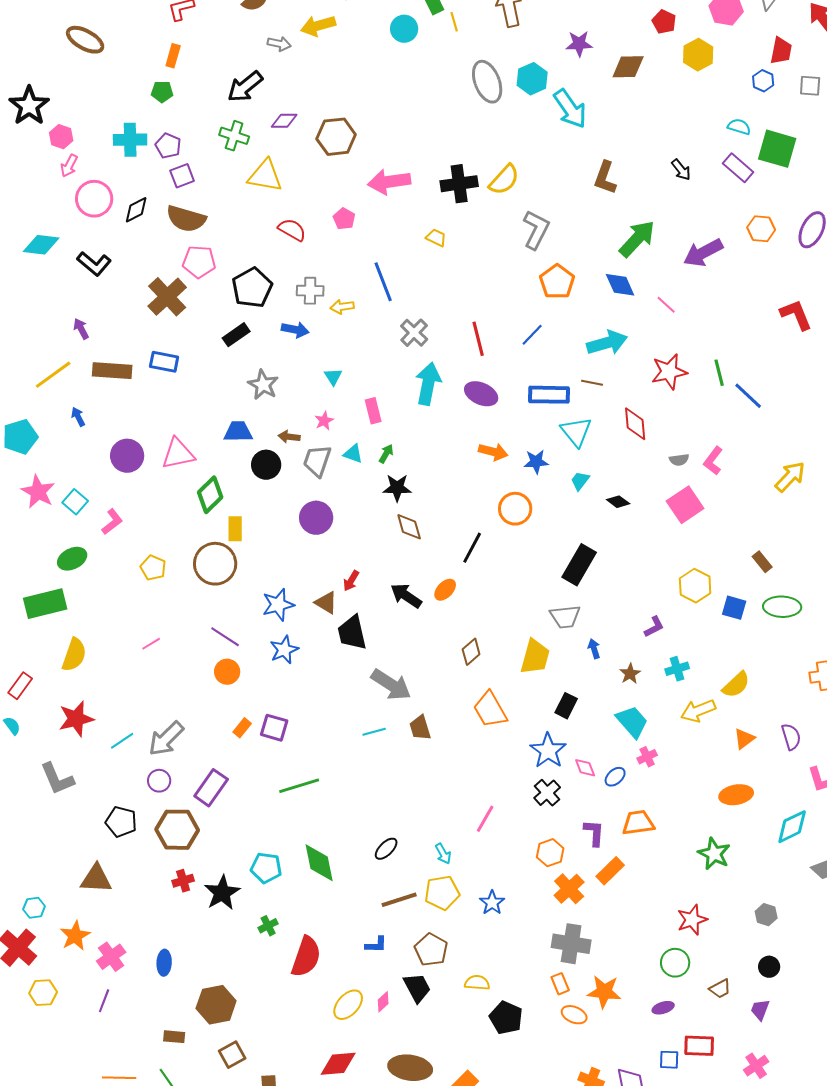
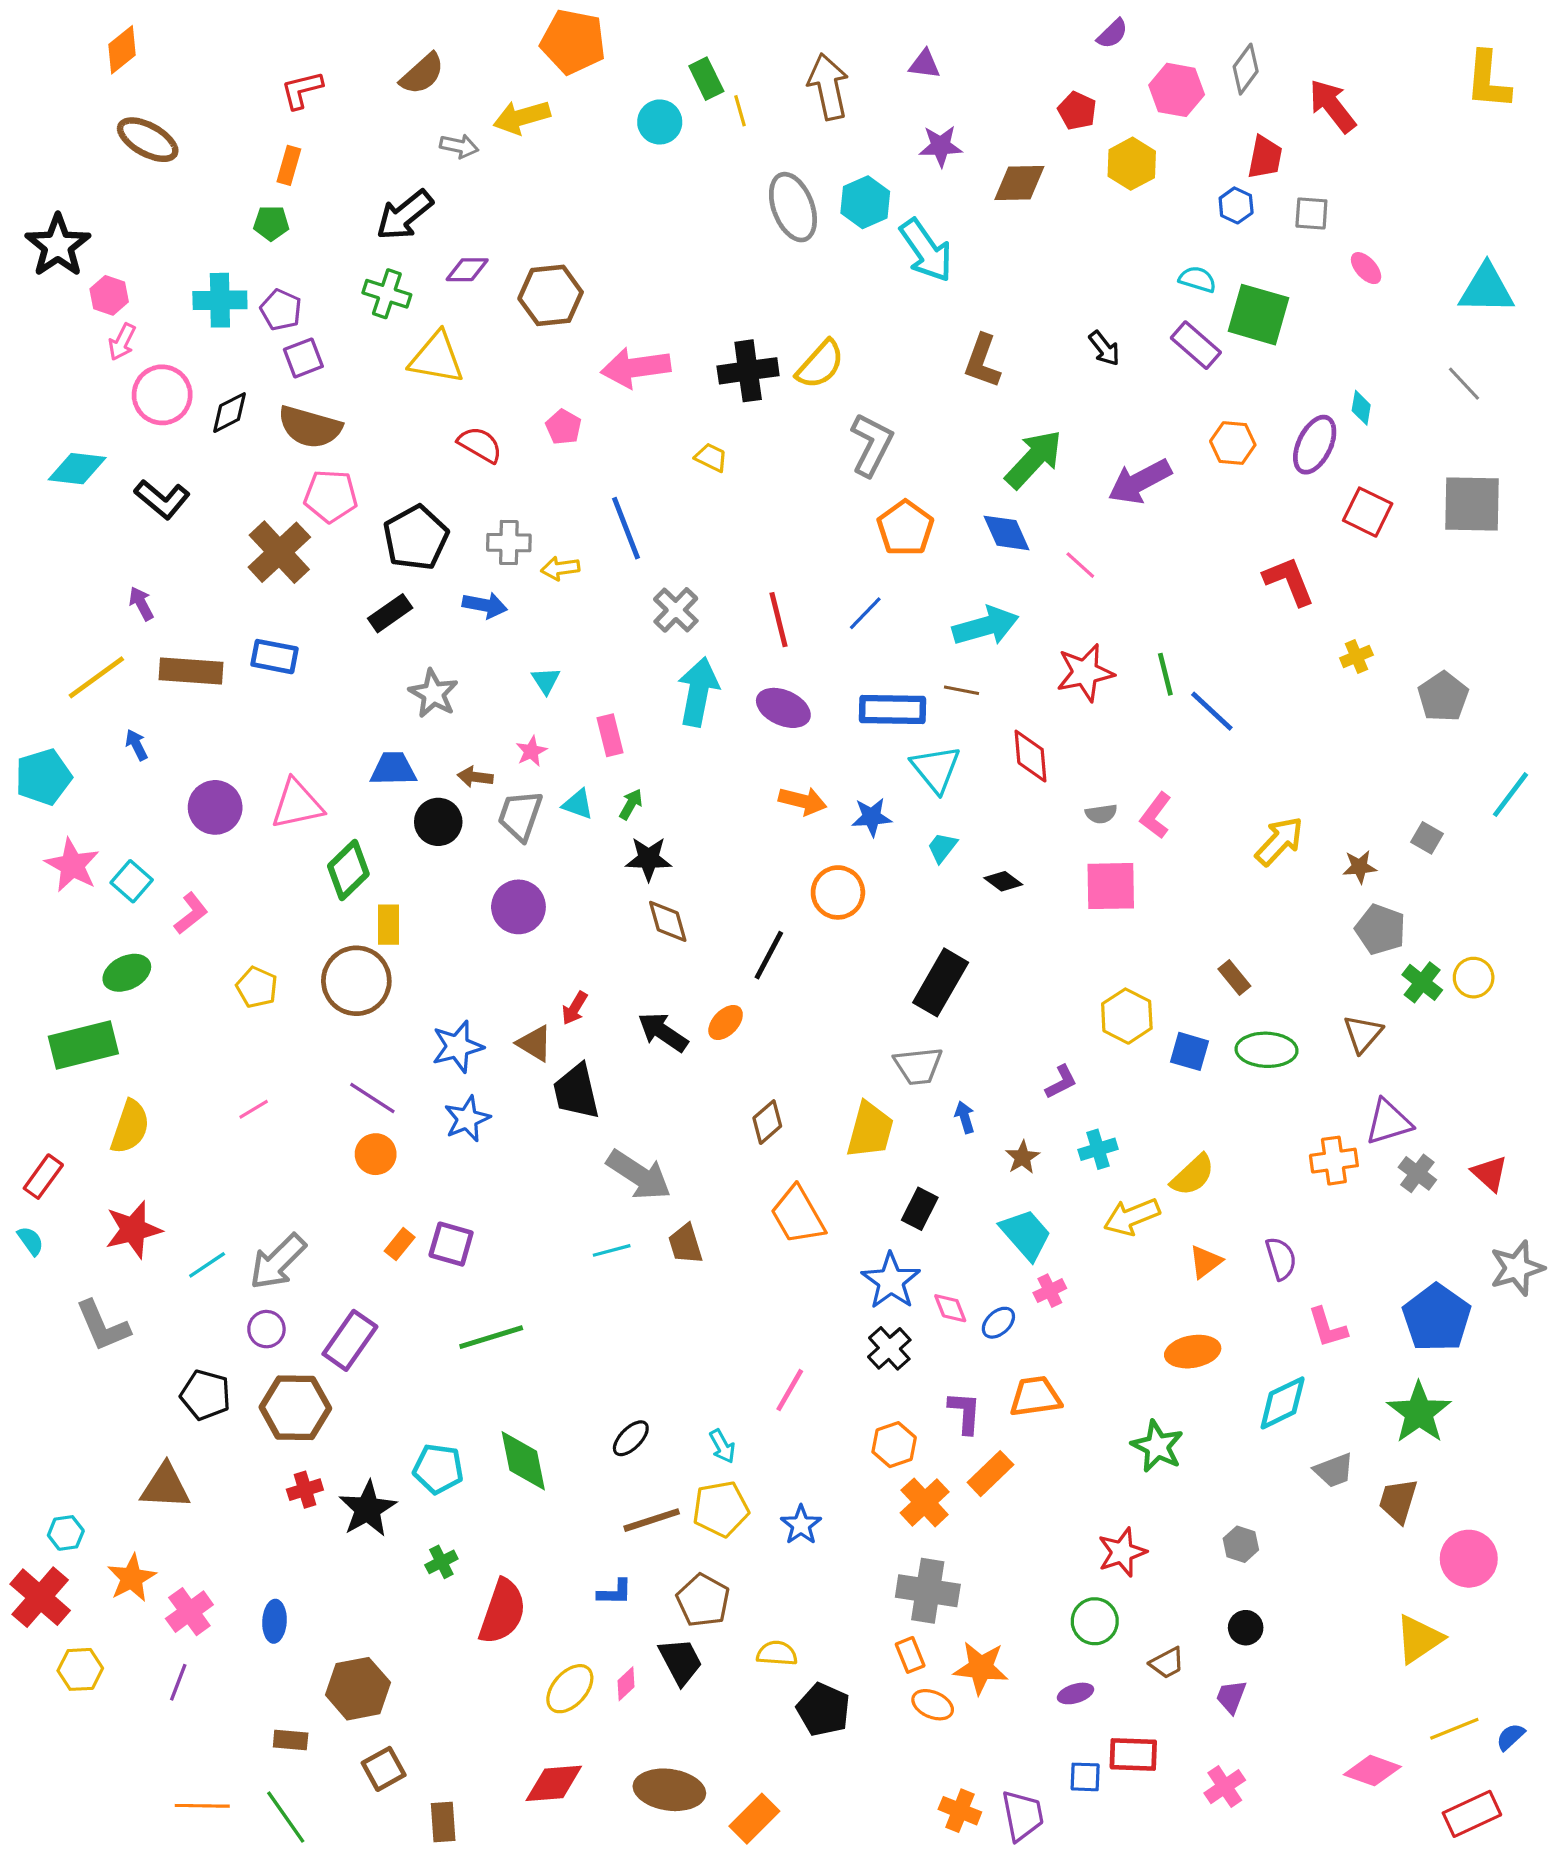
pink square: (685, 505) -> (1111, 886), turned 33

